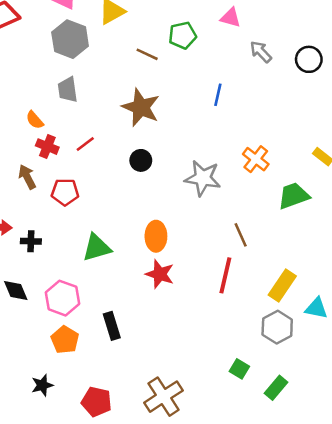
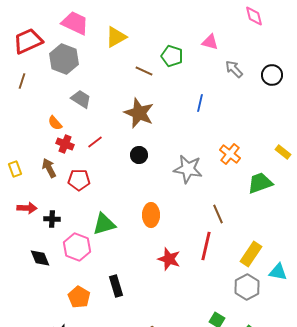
green pentagon: (182, 35) -> (172, 56), turned 30
gray hexagon: (70, 39) -> (64, 59), moved
gray trapezoid: (68, 90) -> (81, 99), turned 130
red star: (160, 274) -> (169, 259), moved
pink hexagon: (62, 298) -> (77, 247), moved

